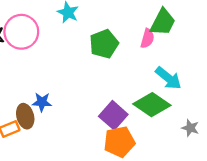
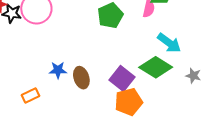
brown ellipse: (25, 116) -> (81, 78), moved
gray star: (190, 128) -> (193, 76), moved

